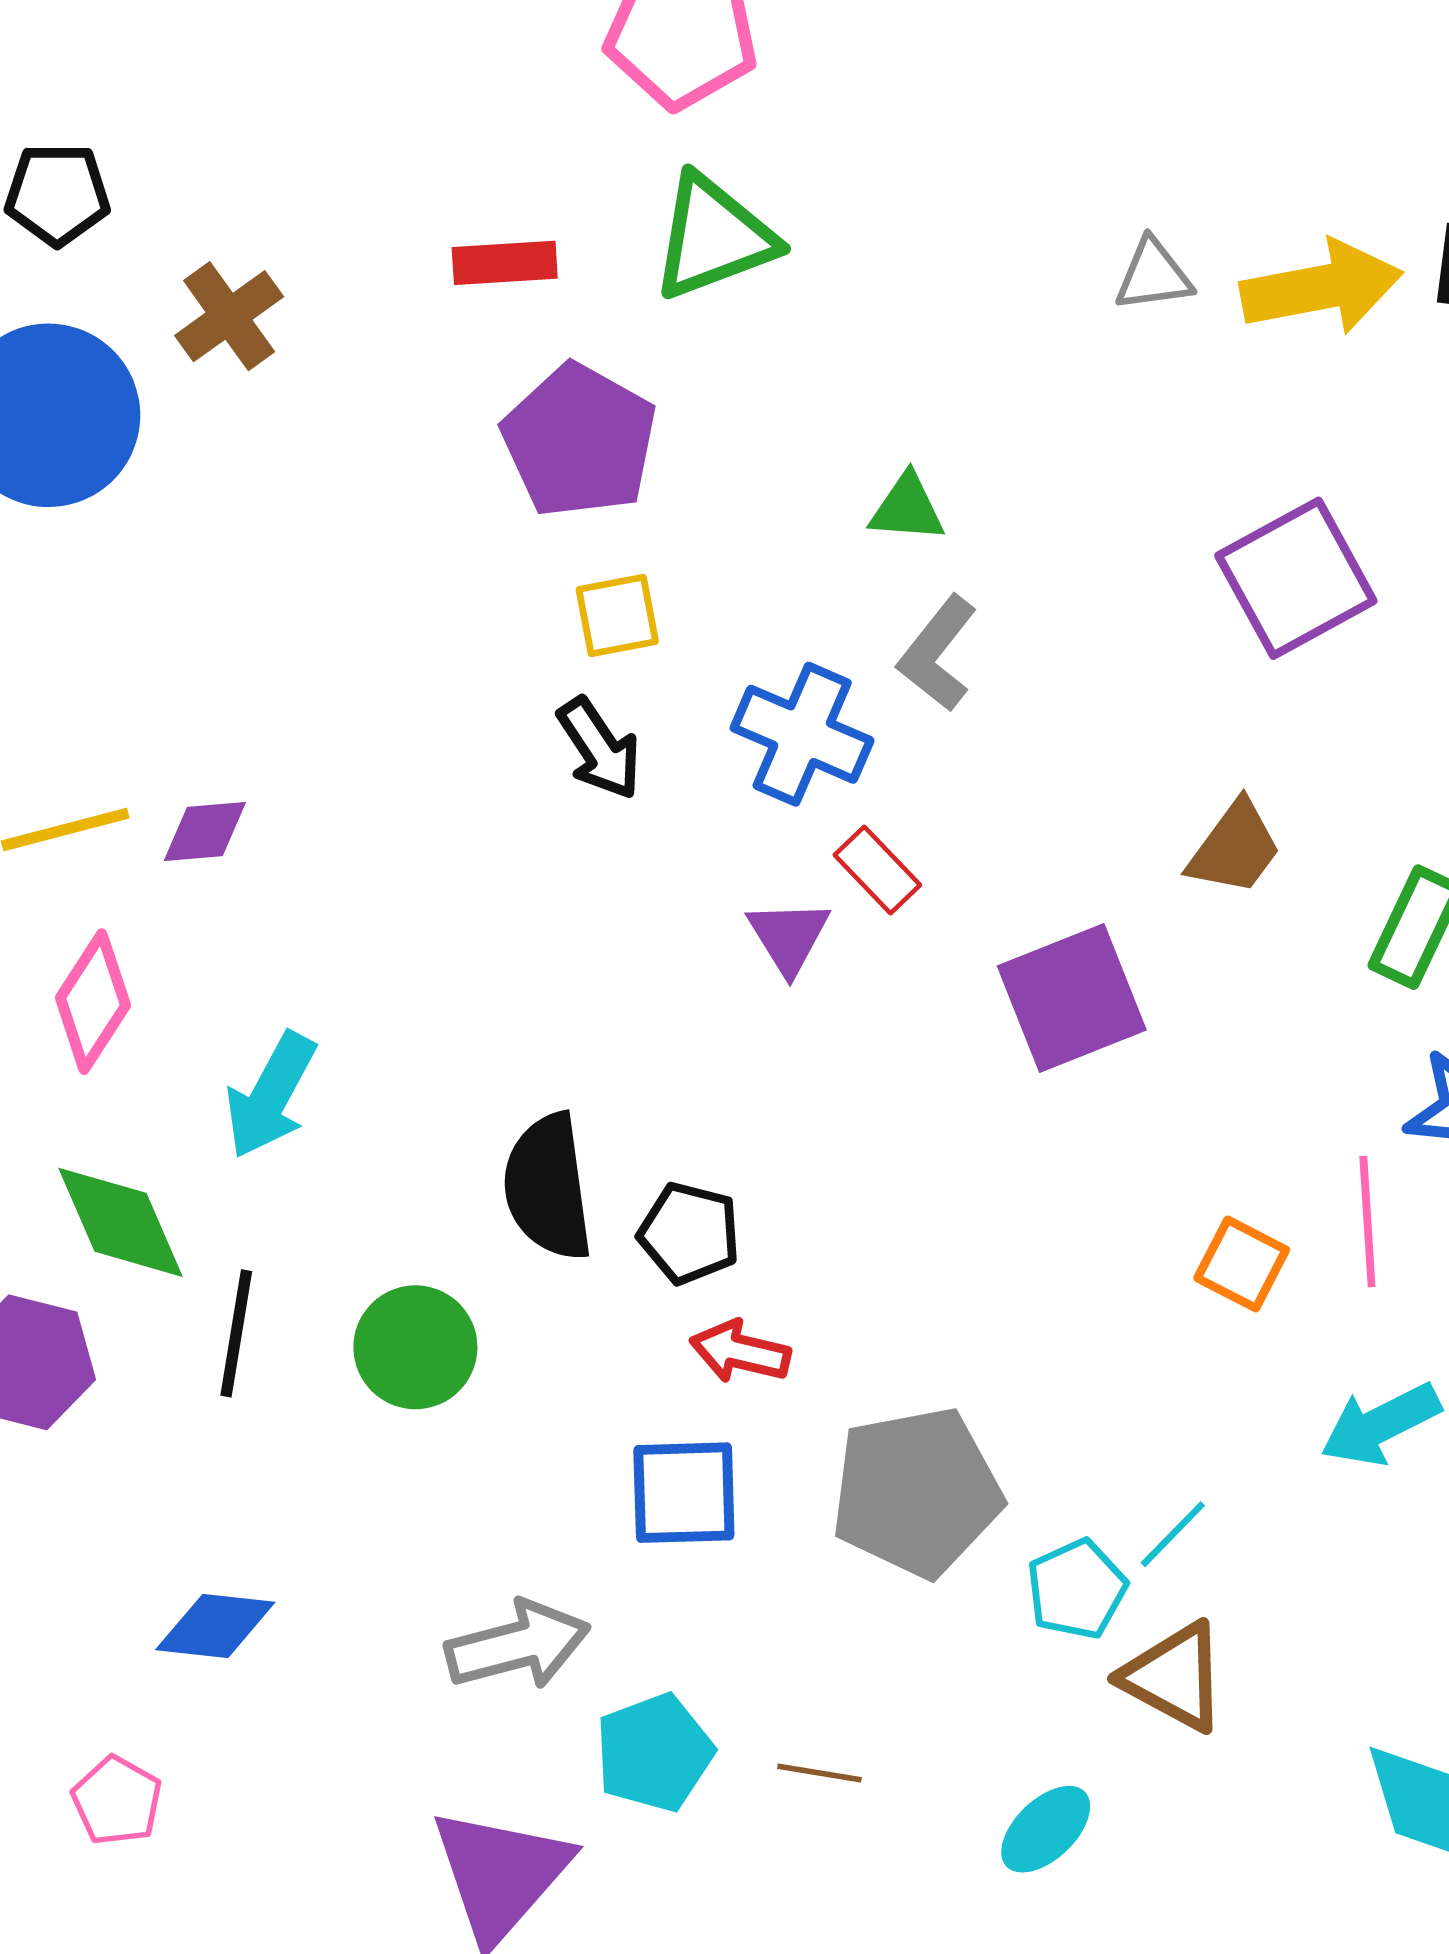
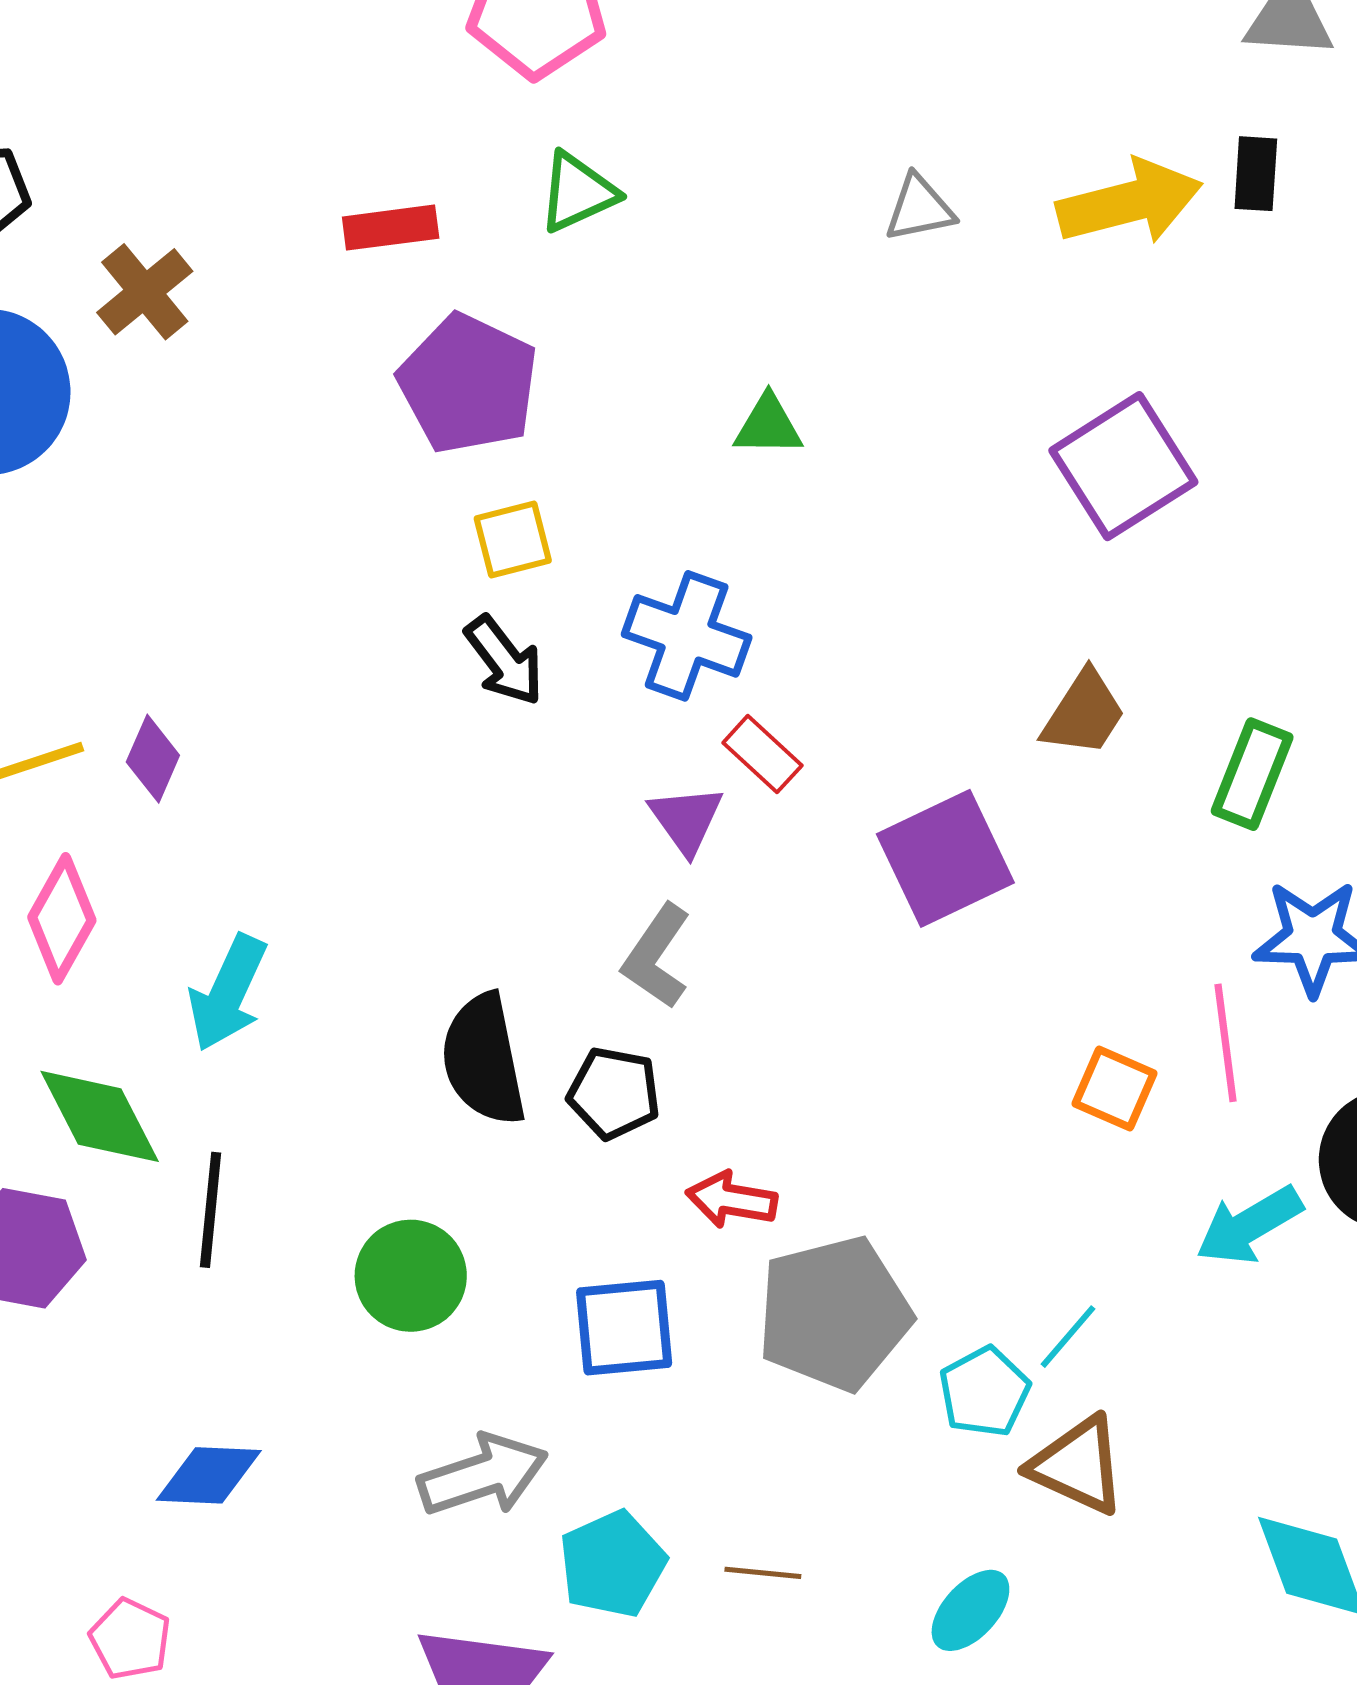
green triangle: (713, 237) -> (578, 192), size x0.7
gray triangle: (1153, 275) -> (919, 208), moved
gray L-shape: (938, 653) -> (657, 956), moved
purple diamond: (205, 832) -> (153, 759), turned -58
green circle: (415, 1347) -> (411, 1276), moved
red arrow: (740, 1352) -> (732, 1200), moved

